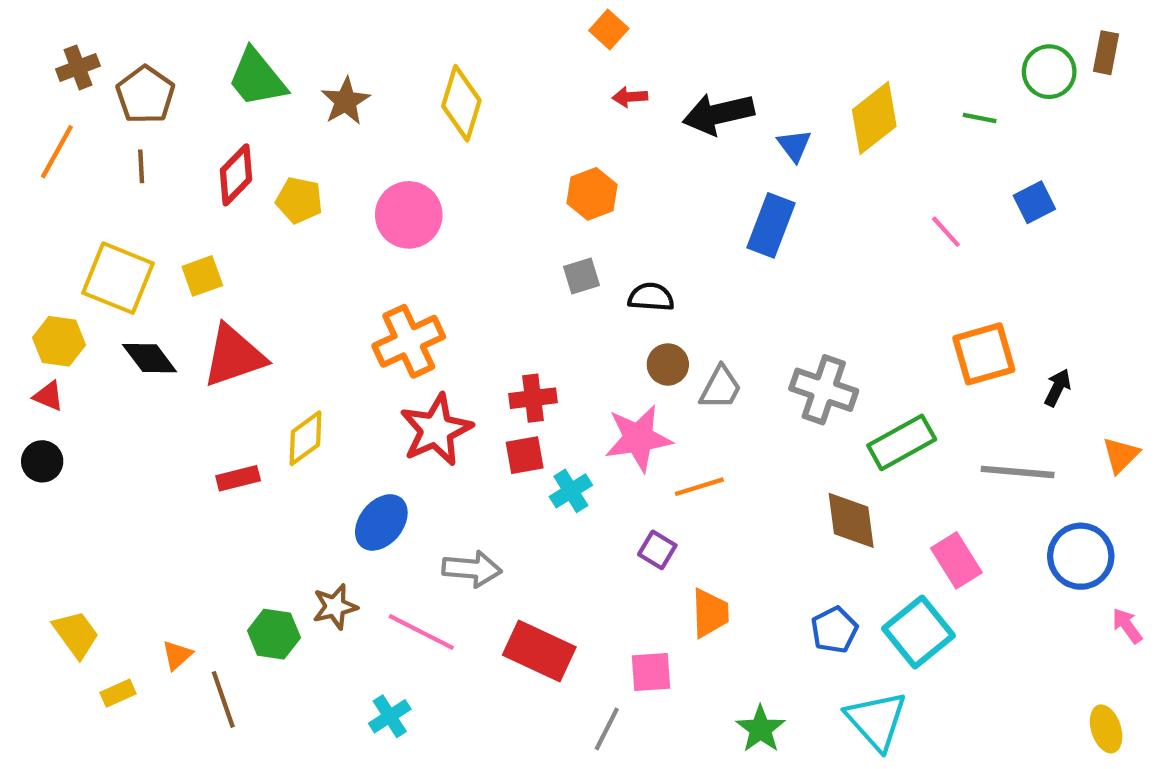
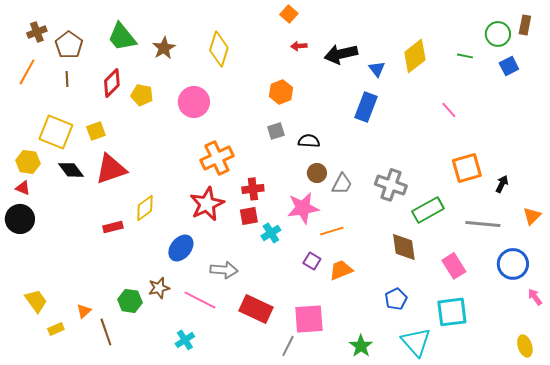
blue square: (1034, 202) -> (509, 66), moved
orange cross: (409, 341) -> (217, 158), moved
black circle: (42, 461) -> (20, 219), size x1.5
orange trapezoid: (710, 613) -> (341, 270), moved, turned -110
cyan square: (919, 632) -> (452, 312), moved, turned 32
pink square: (651, 672) -> (309, 319), size x1.5

